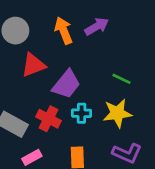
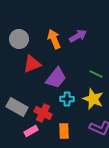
yellow star: (117, 113) -> (93, 99), turned 30
red cross: (48, 119) -> (43, 113), moved

